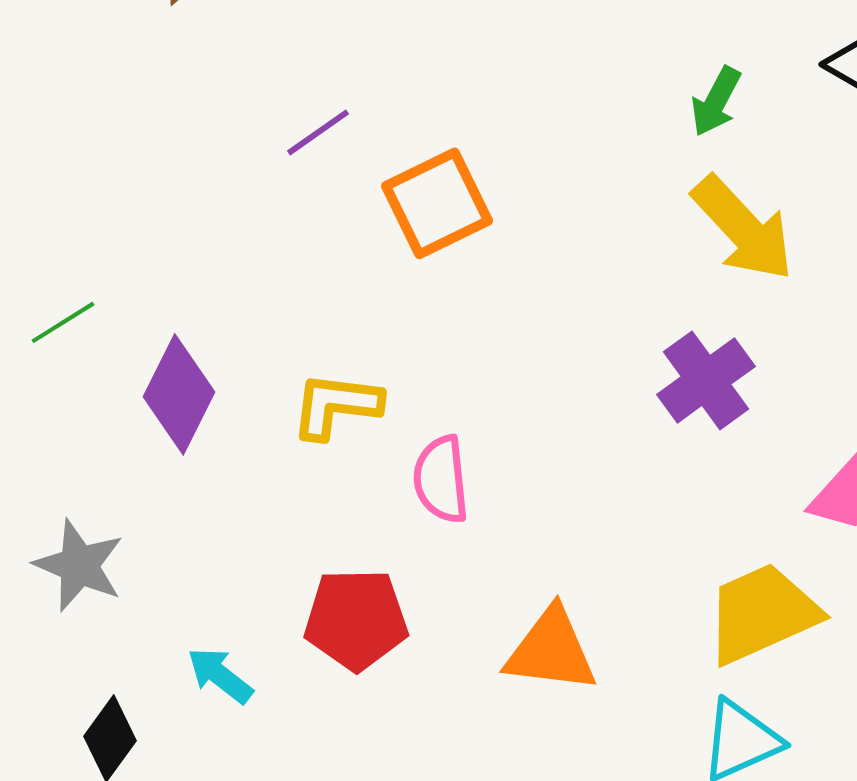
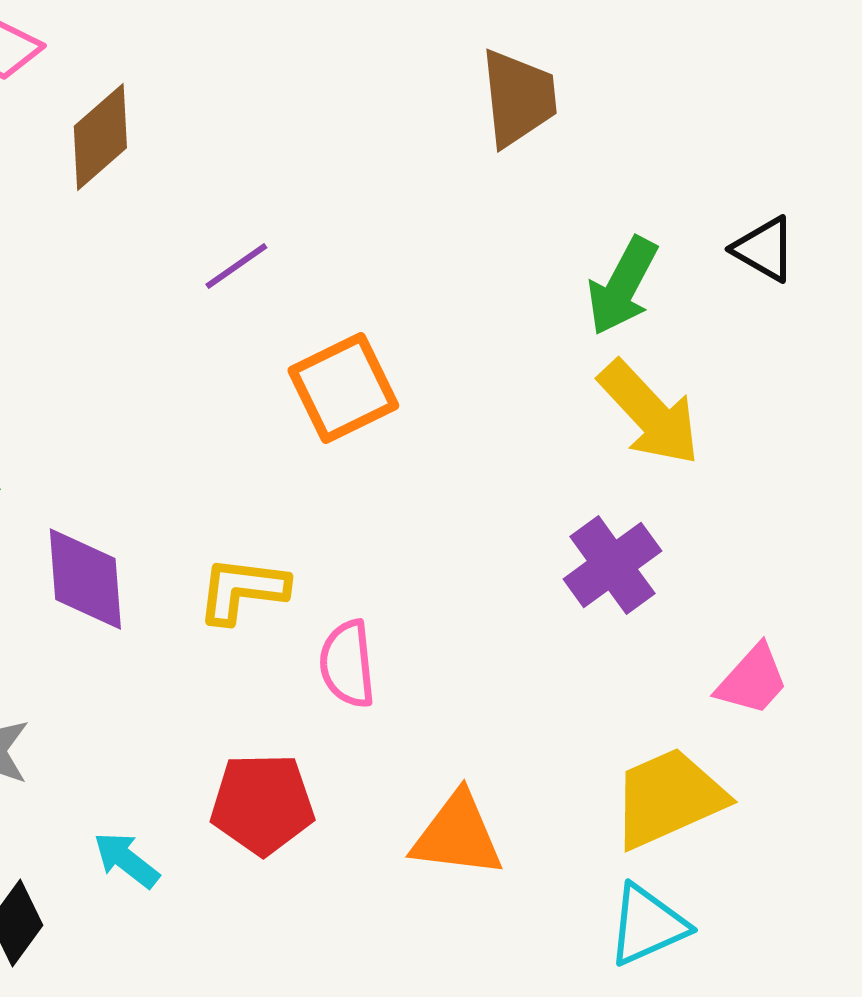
green arrow: (716, 101) -> (622, 286), size x1.4
purple line: (318, 132) -> (236, 266), moved
purple diamond: (179, 394) -> (85, 579), turned -31

